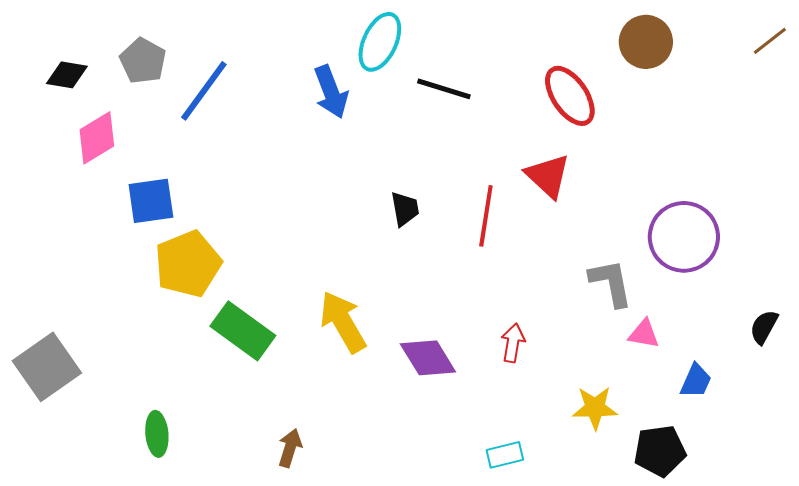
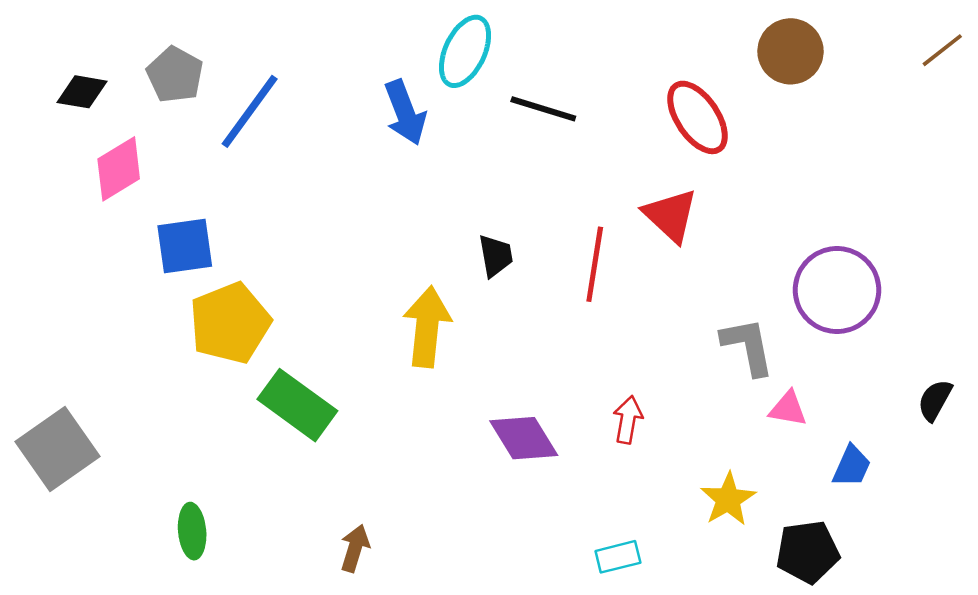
yellow arrow: (343, 322) -> (427, 327), moved, turned 36
yellow star: (595, 408) -> (728, 499), turned -30

